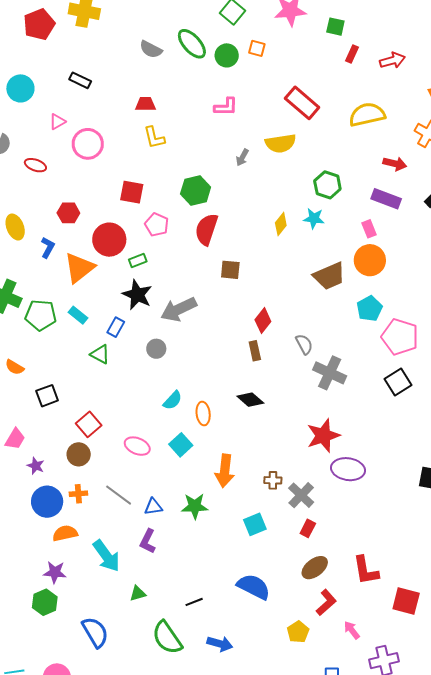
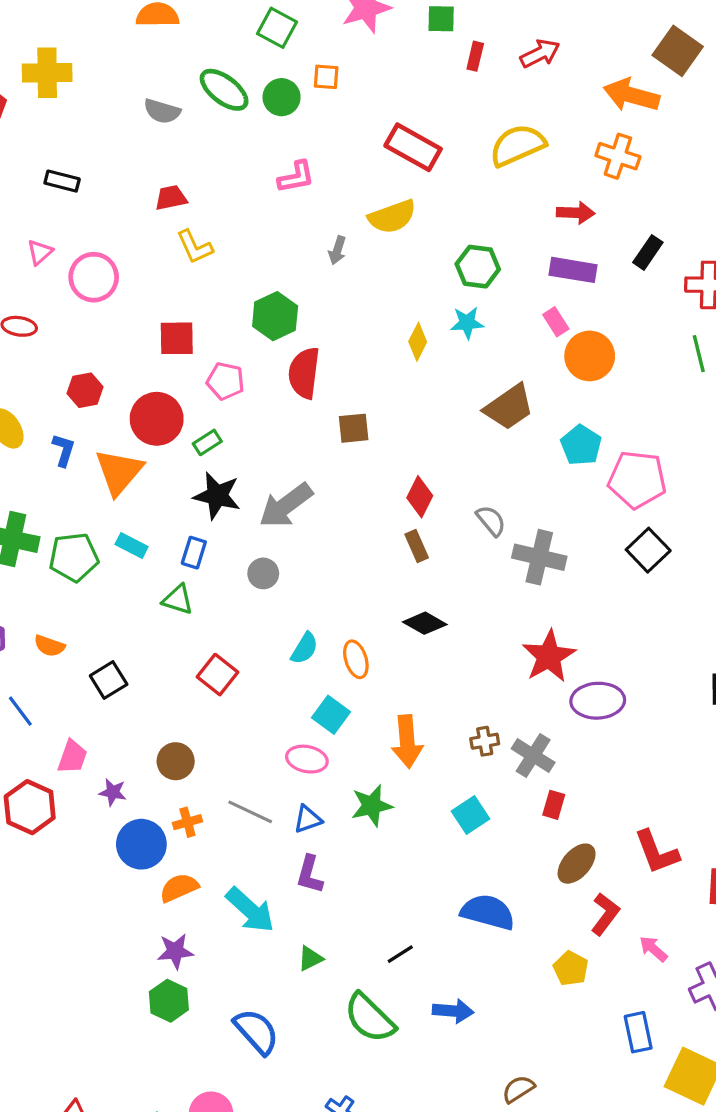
orange circle: (370, 260) -> (590, 356), moved
red square: (89, 424) -> (218, 675), moved
pink ellipse: (137, 446) -> (307, 759), moved

